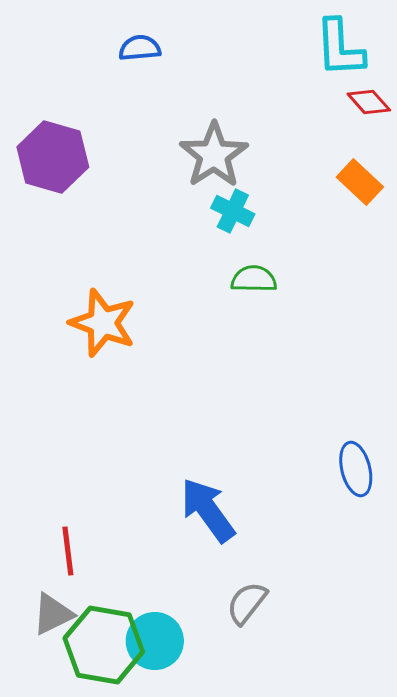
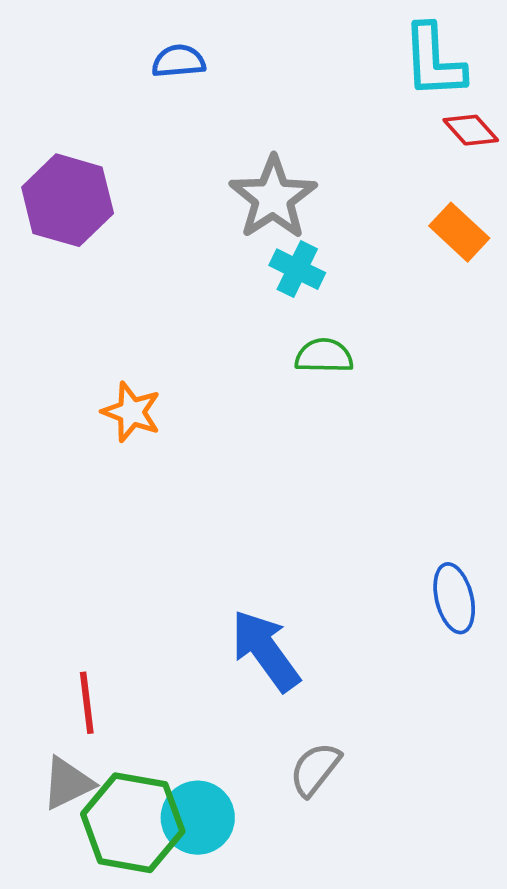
orange star: (103, 323) -> (131, 412), size x0.7

